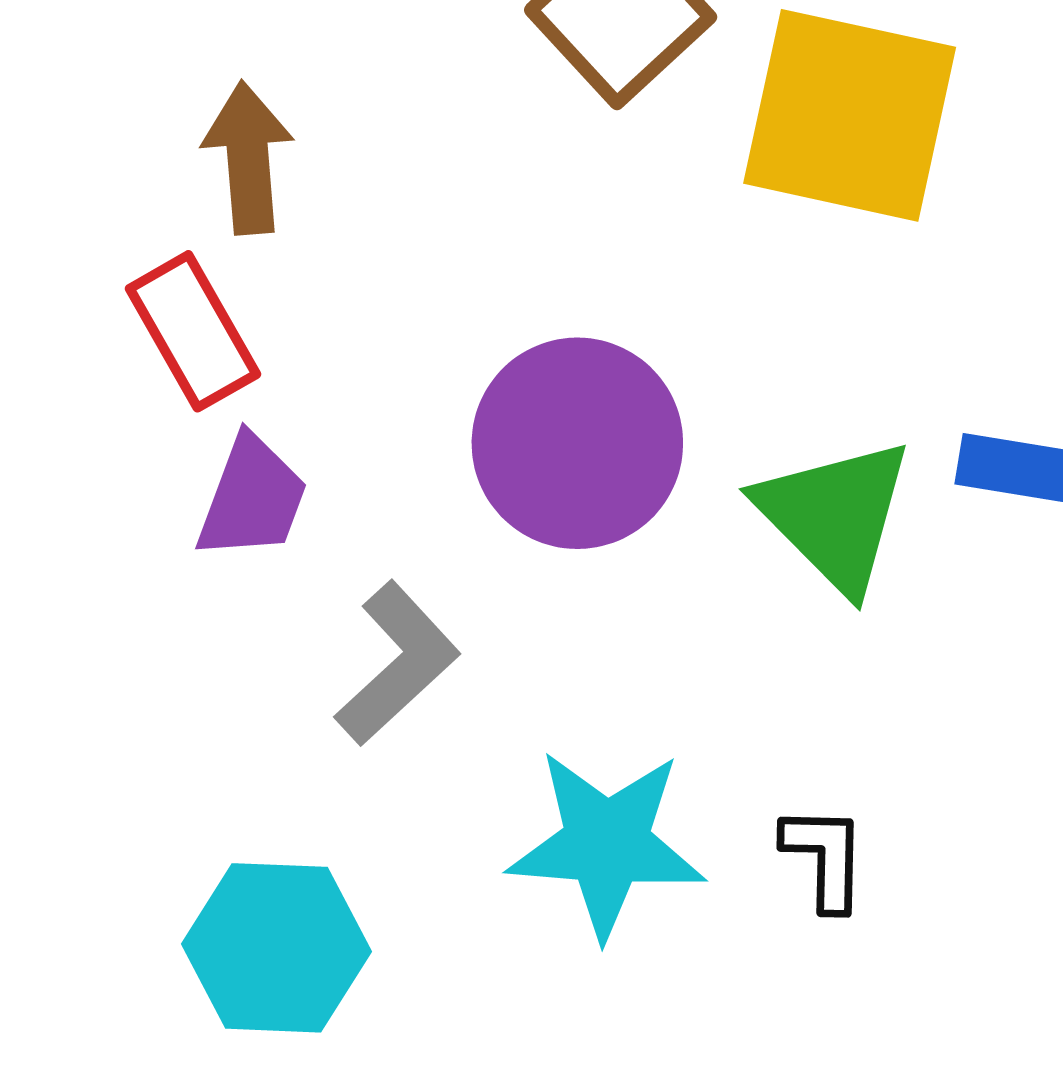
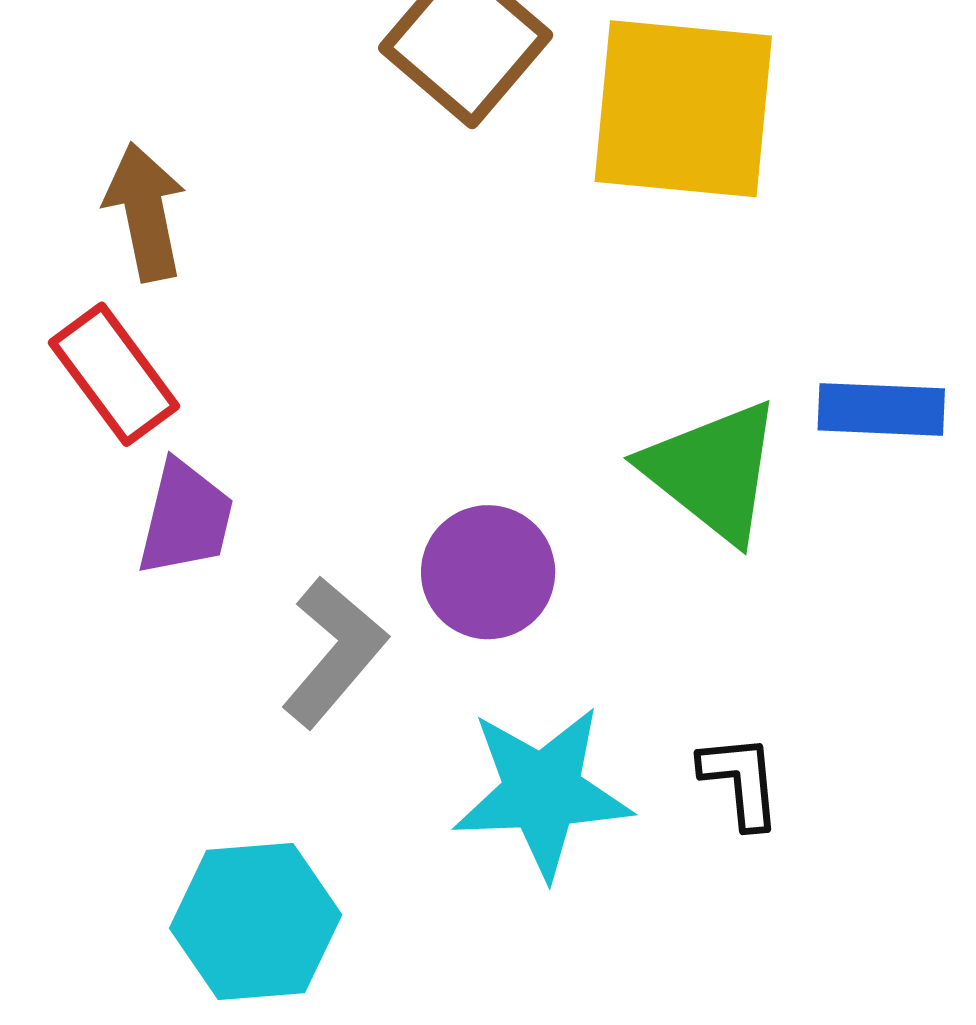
purple circle: (577, 443) -> (488, 572), moved, size x0.7

